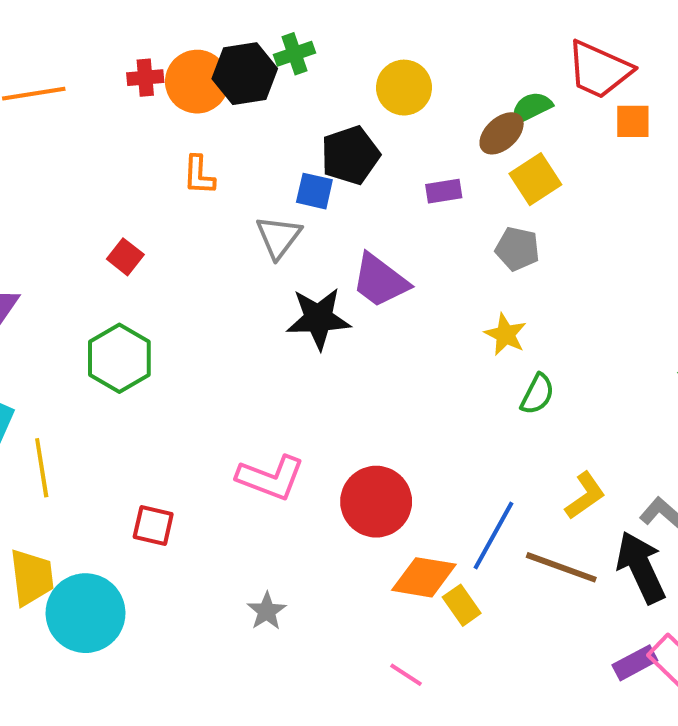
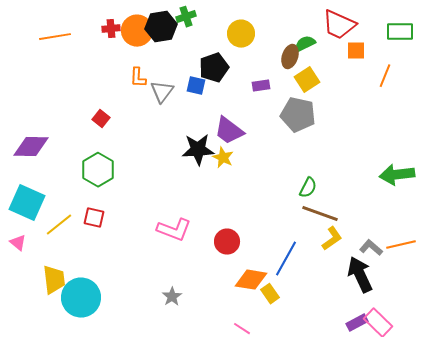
brown ellipse: (502, 133) -> (290, 57), turned -30
gray triangle: (279, 237) -> (162, 92), moved
gray pentagon: (517, 249) -> (298, 115), size x1.6
yellow star: (506, 334) -> (223, 158), moved
yellow line: (42, 468) -> (59, 225), turned 60
red circle: (376, 502) -> (227, 242), size x0.7
red square: (153, 526) -> (94, 218), moved
brown line: (561, 567) -> (320, 214), moved

